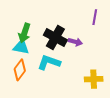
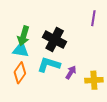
purple arrow: (75, 42) -> (71, 72), moved, turned -72

